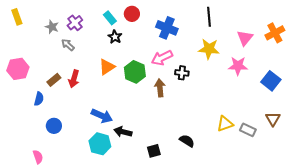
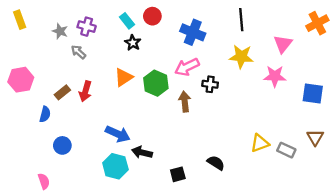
purple cross: (75, 23) -> (87, 27), turned -35
orange cross: (275, 33) -> (317, 23), moved
blue square: (271, 81) -> (313, 94), turned -30

